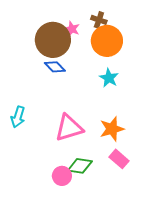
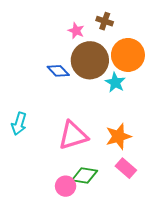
brown circle: (53, 40) -> (90, 60), moved
orange circle: (107, 41) -> (128, 55), moved

